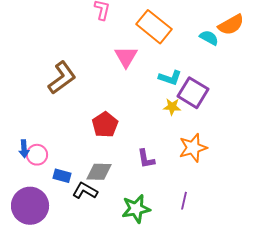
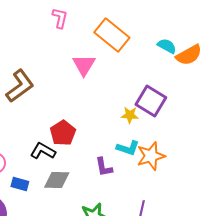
orange semicircle: (231, 25) -> (189, 55), moved
cyan L-shape: (170, 78) -> (128, 148), moved
black L-shape: (85, 191) -> (43, 151), moved

